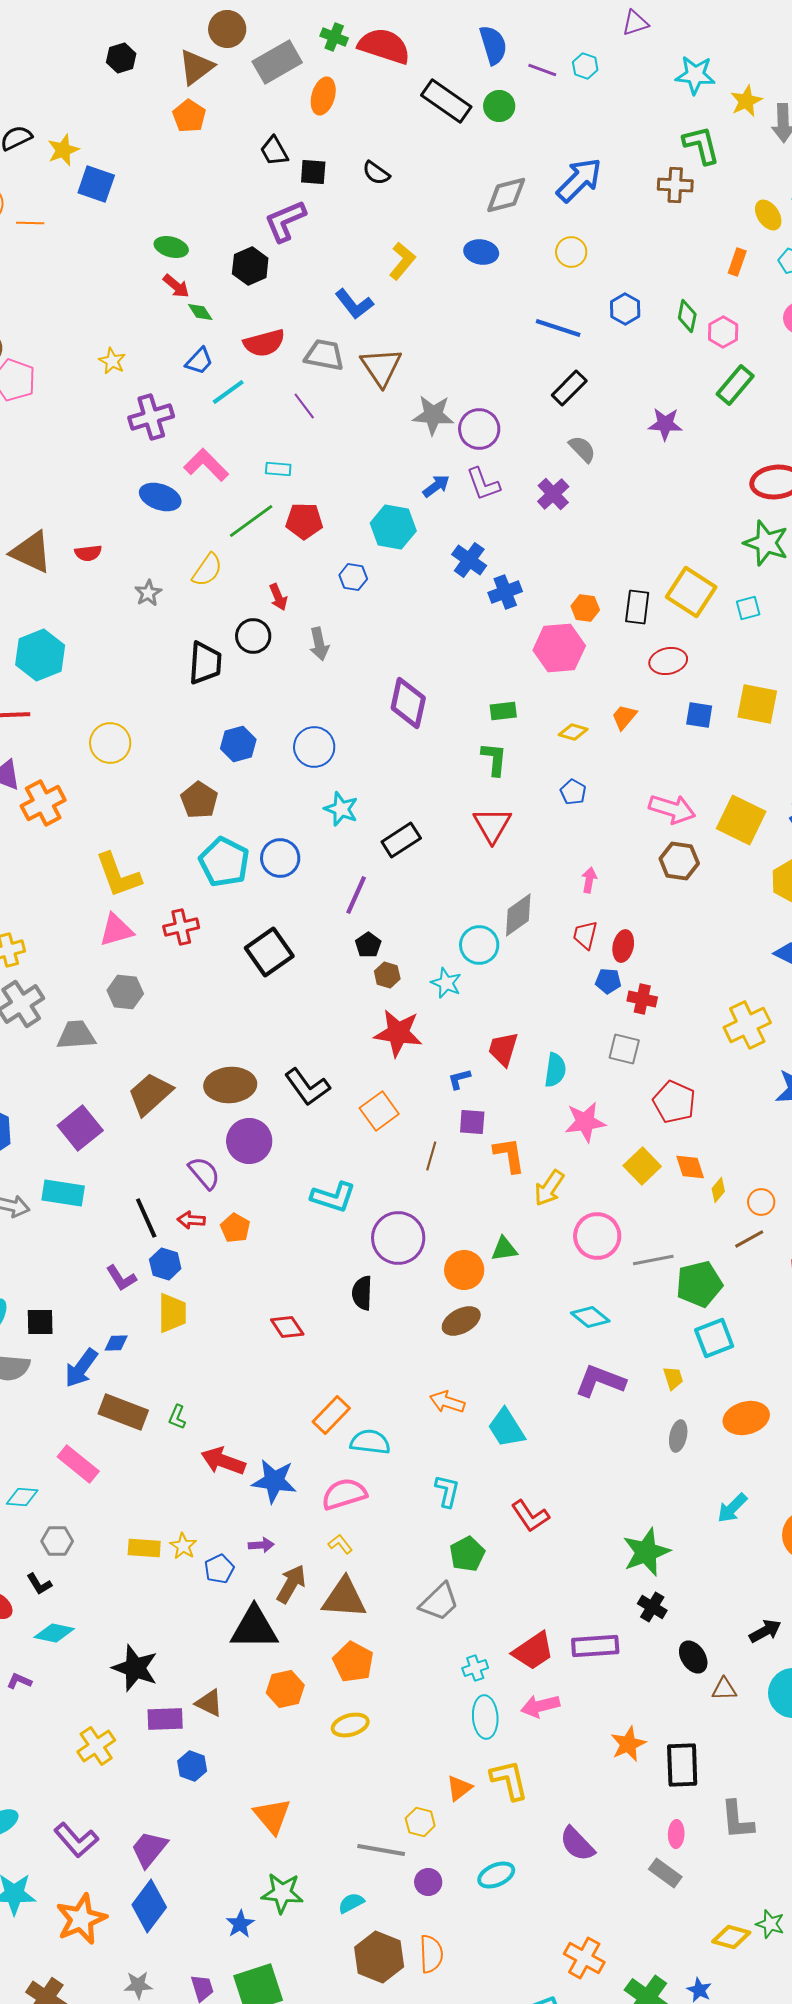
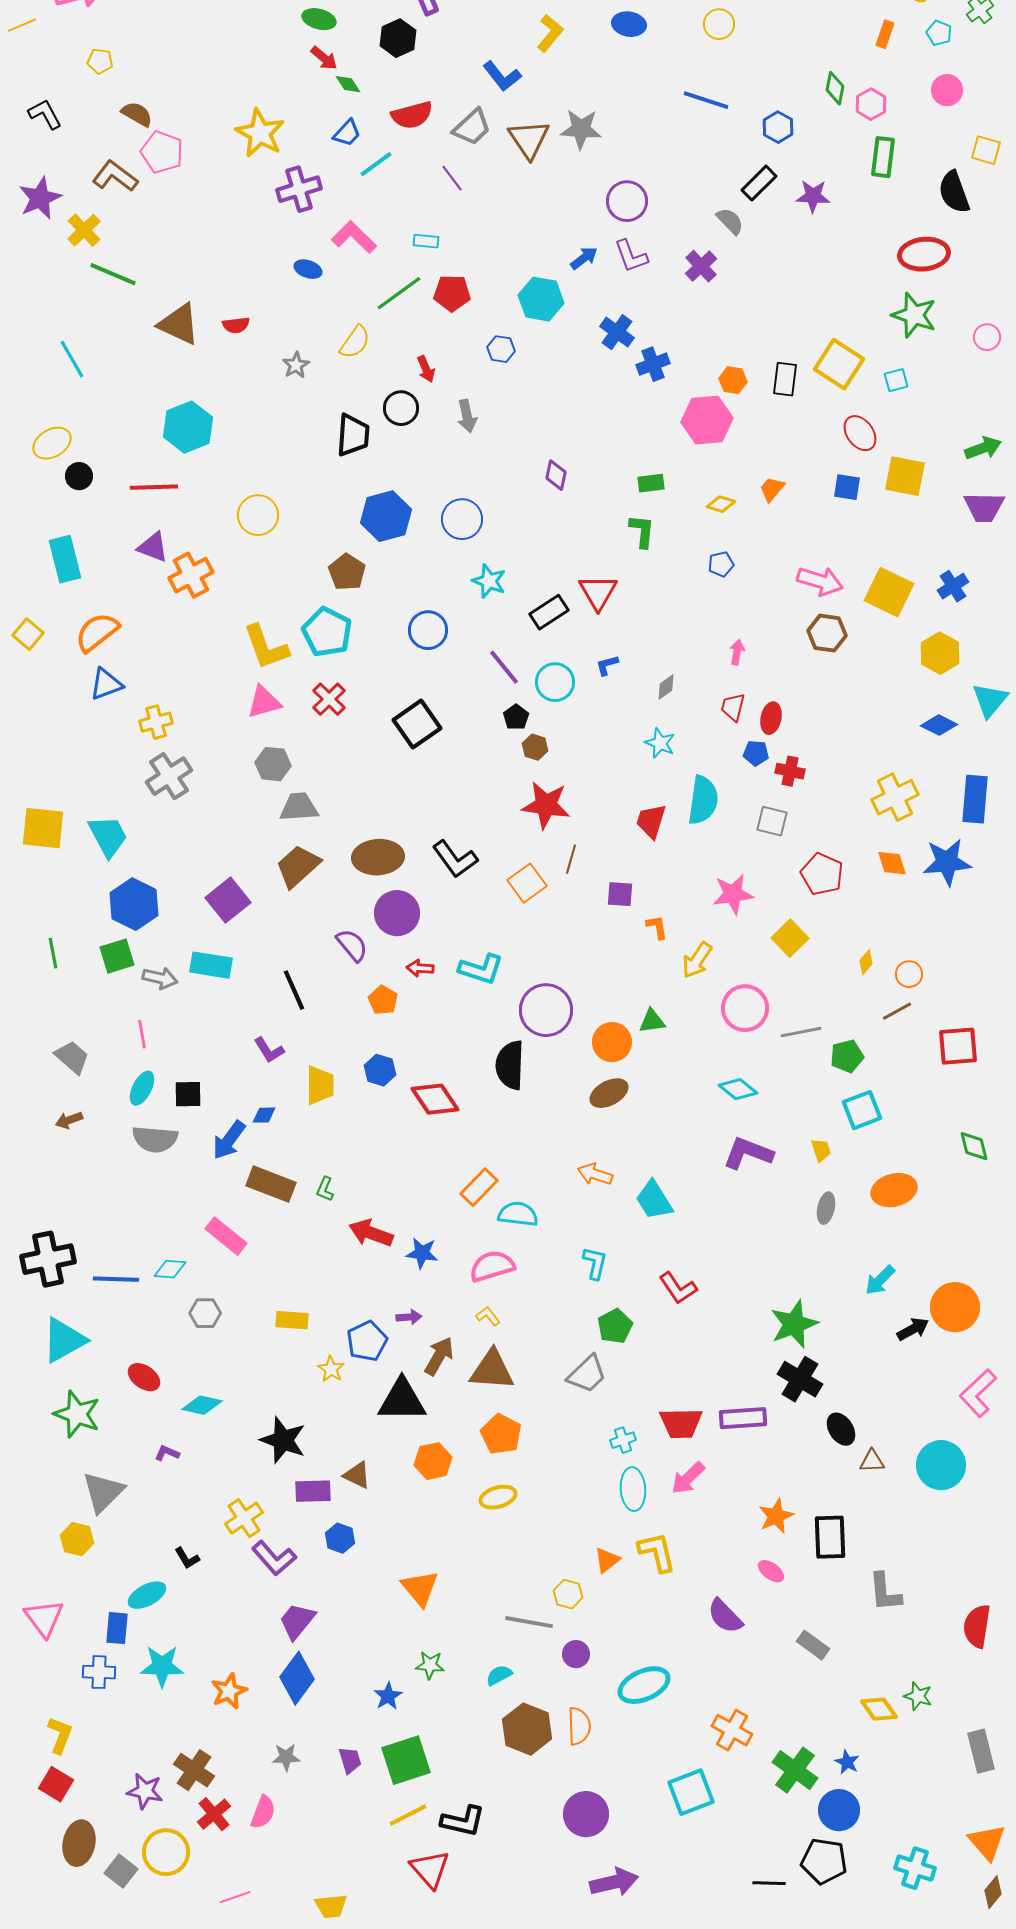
blue hexagon: (625, 309) -> (778, 127), moved
gray trapezoid: (324, 355) -> (472, 127), turned 126
yellow star: (112, 361) -> (260, 133), size x1.8
green rectangle: (735, 385) -> (883, 157), turned -33
black rectangle: (569, 388) -> (759, 183), moved
gray star: (433, 415) -> (581, 129), moved
blue ellipse: (160, 497) -> (308, 269), size x0.7
red ellipse: (668, 661) -> (860, 433), moved, turned 66
purple diamond: (408, 703) -> (556, 475), size x0.6
blue hexagon: (238, 744) -> (386, 516), size x1.4
blue pentagon: (573, 792) -> (721, 564), turned 30
red triangle: (492, 825) -> (598, 592), moved
cyan pentagon: (224, 862) -> (327, 632), moved
purple line: (356, 895) -> (504, 667), turned -63
gray diamond: (518, 915) -> (666, 687), size x0.6
red cross: (181, 927) -> (329, 699), turned -32
cyan circle: (479, 945) -> (555, 682), moved
cyan star: (446, 983) -> (660, 743), moved
gray trapezoid: (76, 1035) -> (299, 807), moved
cyan semicircle: (555, 1070) -> (703, 800), moved, size x1.4
blue L-shape: (459, 1079) -> (607, 665), moved
orange L-shape: (509, 1155) -> (657, 927), size x0.7
brown line: (431, 1156) -> (571, 859), moved
orange diamond: (690, 1167) -> (892, 863), moved
red arrow: (191, 1220) -> (420, 968), moved
blue hexagon: (165, 1264) -> (380, 1070), moved
green pentagon: (699, 1284) -> (847, 1056), size x0.7
black semicircle: (362, 1293) -> (510, 1065), size x1.4
red diamond: (287, 1327) -> (435, 1099), size x1.4
blue star: (274, 1481) -> (422, 1253), size x0.7
yellow star: (183, 1546) -> (331, 1369), moved
blue pentagon: (219, 1569) -> (367, 1341), size x1.4
black L-shape: (39, 1584) -> (187, 1558), moved
black cross: (652, 1607) -> (800, 1379), size x1.5
black arrow: (765, 1631) -> (913, 1329), moved
red trapezoid: (533, 1651) -> (681, 1423), turned 33
pink arrow: (540, 1706) -> (688, 1478), turned -30
pink ellipse: (676, 1834) -> (771, 1571), moved, turned -56
purple L-shape: (76, 1840) -> (274, 1558), moved
cyan ellipse: (496, 1875) -> (644, 1685), moved, size x1.4
green star: (282, 1893) -> (430, 1665), size x0.7
orange star: (81, 1919) -> (229, 1691), size x0.7
yellow diamond: (731, 1937) -> (879, 1709), turned 39

